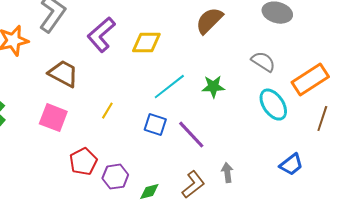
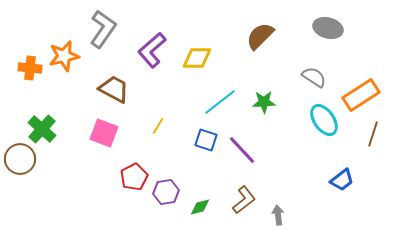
gray arrow: (227, 173) -> (278, 215), moved

